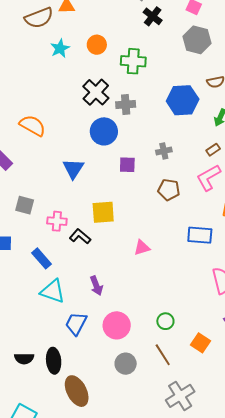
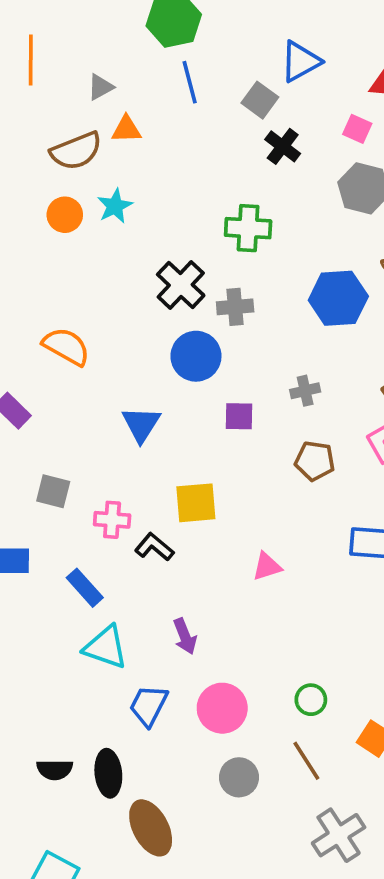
orange circle: (97, 45) -> (65, 215), moved

